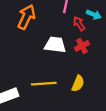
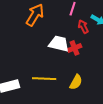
red cross: (82, 46) -> (75, 48), moved

